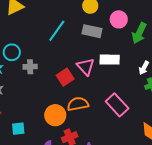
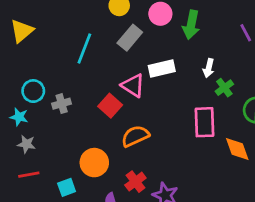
gray rectangle: (92, 31) -> (130, 38), turned -48
pink rectangle: (117, 105) -> (205, 122), moved, turned 55
orange circle: (55, 115) -> (94, 163), moved

